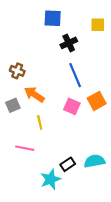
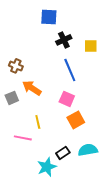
yellow square: (98, 25) -> (91, 46), moved
orange square: (97, 101) -> (76, 120), moved
yellow line: (40, 122) -> (38, 122), moved

